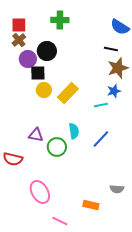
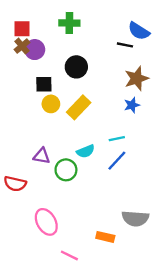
black line: (111, 49) -> (125, 45), moved
black circle: (47, 51) -> (76, 67), moved
purple circle: (28, 59) -> (35, 50), moved
cyan line: (101, 105) -> (117, 139), moved
cyan semicircle: (74, 131) -> (86, 151), turned 77
gray semicircle: (117, 189) -> (135, 218), size x1.6

